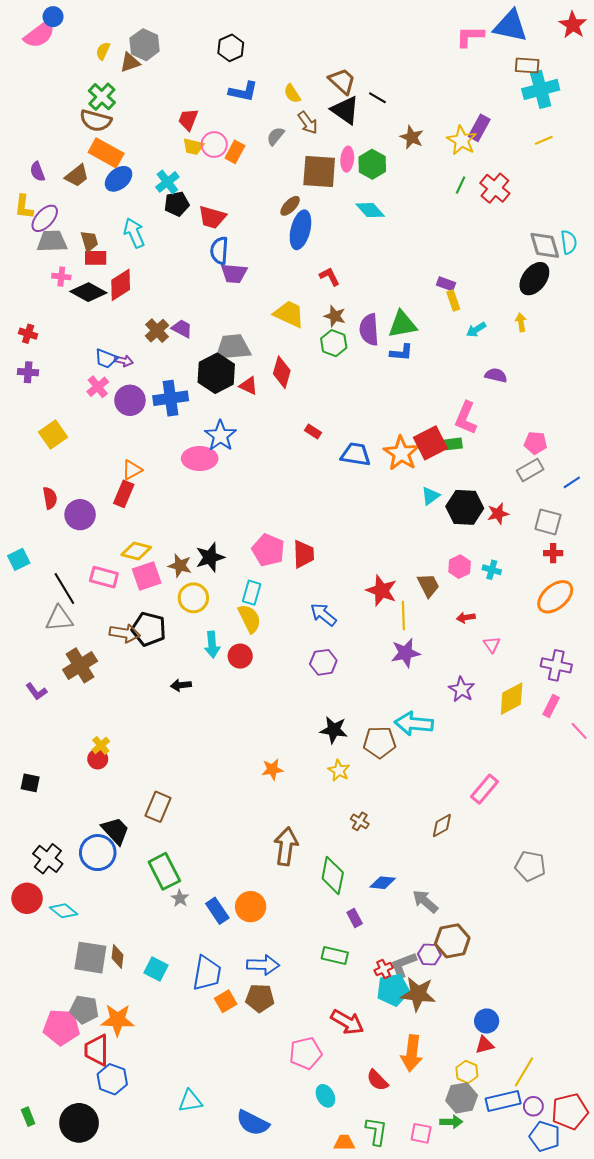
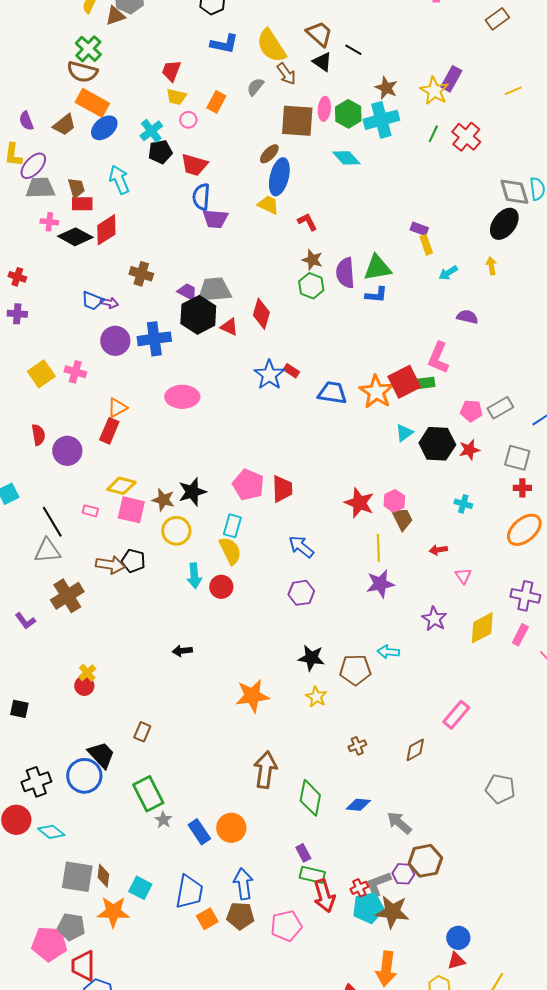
brown rectangle: (527, 66) -> (497, 19), turned -40
cyan cross: (541, 89) -> (381, 120), moved
yellow semicircle: (292, 94) -> (271, 46), size x1.8
black triangle: (345, 110) -> (322, 62), size x0.7
pink circle: (214, 145) -> (188, 120), moved, size x0.7
yellow trapezoid: (289, 314) -> (268, 205), moved, size x0.7
purple trapezoid: (182, 329) -> (187, 292), moved
brown cross: (157, 331) -> (141, 274), turned -30
pink cross: (98, 387) -> (75, 372), moved, turned -35
blue star: (220, 436) -> (269, 375), moved
pink pentagon: (535, 443) -> (471, 411), moved
pink hexagon: (460, 567) -> (394, 501), moved
pink square: (147, 576) -> (131, 510), turned 32
pink rectangle: (104, 577) -> (90, 511), size x0.6
red star: (382, 591) -> (359, 503), moved
black pentagon: (149, 629) -> (133, 561), size x0.7
black arrow: (181, 685) -> (182, 651), moved
cyan arrow: (414, 724) -> (388, 652), size x0.6
orange star: (272, 769) -> (252, 696), size x1.6
brown rectangle: (158, 807) -> (142, 732), size x0.7
brown cross: (360, 821) -> (357, 746), moved, turned 36
black cross: (48, 859) -> (36, 782), turned 32
purple rectangle: (355, 918) -> (303, 853), moved
blue arrow: (263, 965) -> (243, 884), turned -100
orange star: (117, 1020) -> (113, 912), moved
red arrow: (347, 1022) -> (324, 896), moved, turned 44
pink pentagon: (306, 1053) -> (286, 926), moved

